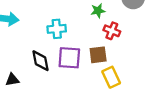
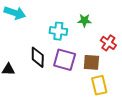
green star: (98, 11) -> (84, 20), moved

